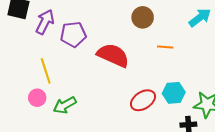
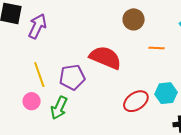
purple pentagon: (73, 34) -> (72, 77), moved
green arrow: (65, 105) -> (59, 108), turned -35

